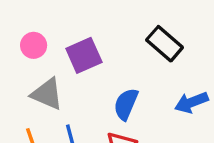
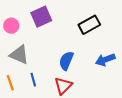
black rectangle: (165, 44) -> (89, 25), turned -70
purple square: (84, 55) -> (41, 17), moved

